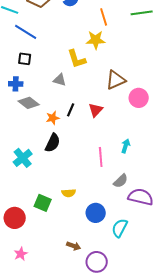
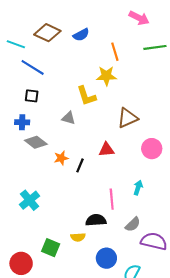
pink circle: (139, 98) -> (152, 149), moved
black line: (71, 110) -> (80, 165), moved
red triangle: (96, 110) -> (106, 150), turned 42
black semicircle: (53, 143) -> (96, 220), moved, turned -120

